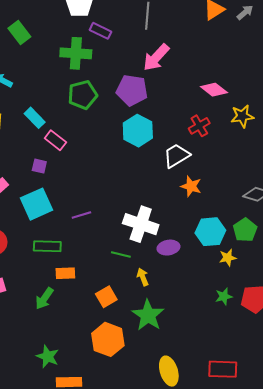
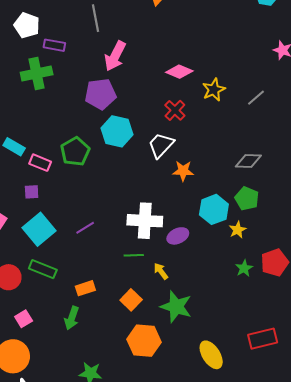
green pentagon: (83, 95) -> (75, 151), moved
green rectangle: (47, 246) -> (43, 269), moved, turned 36

